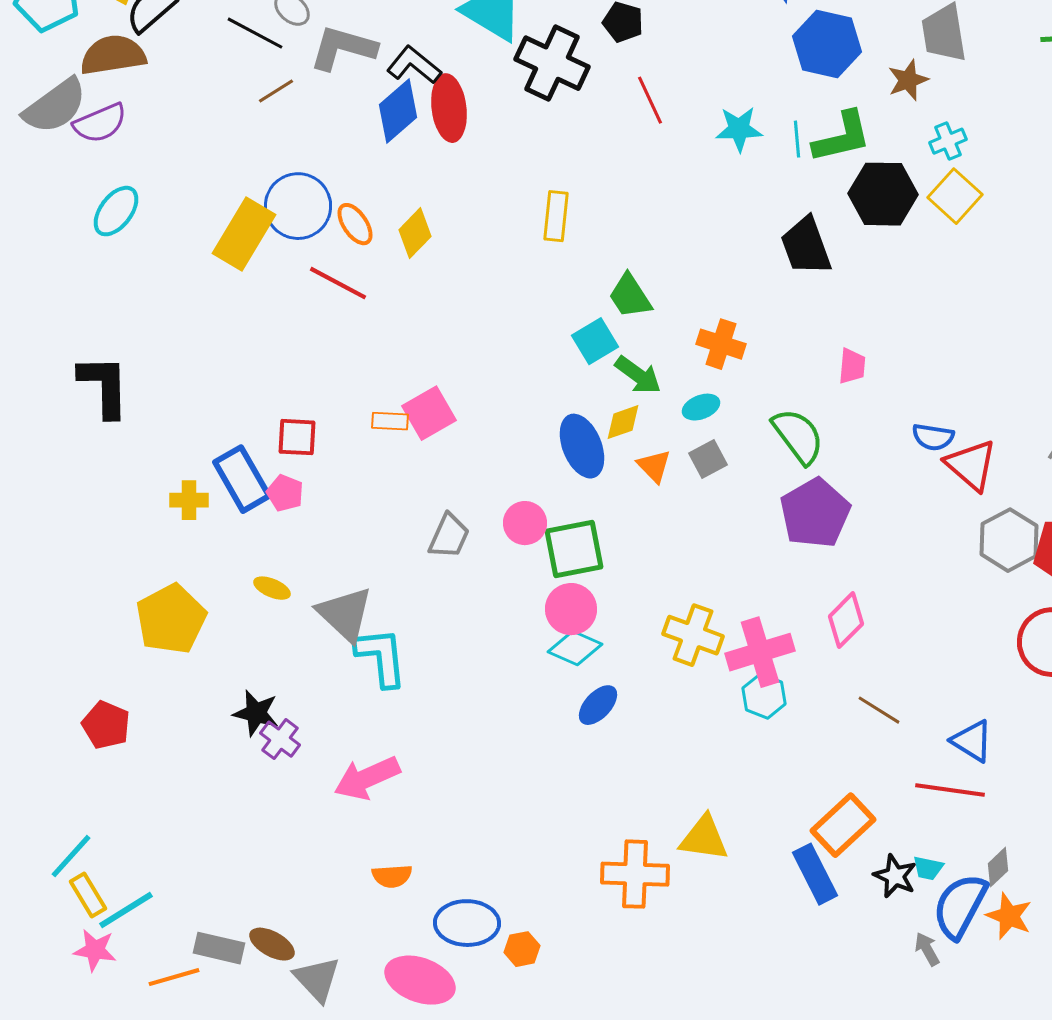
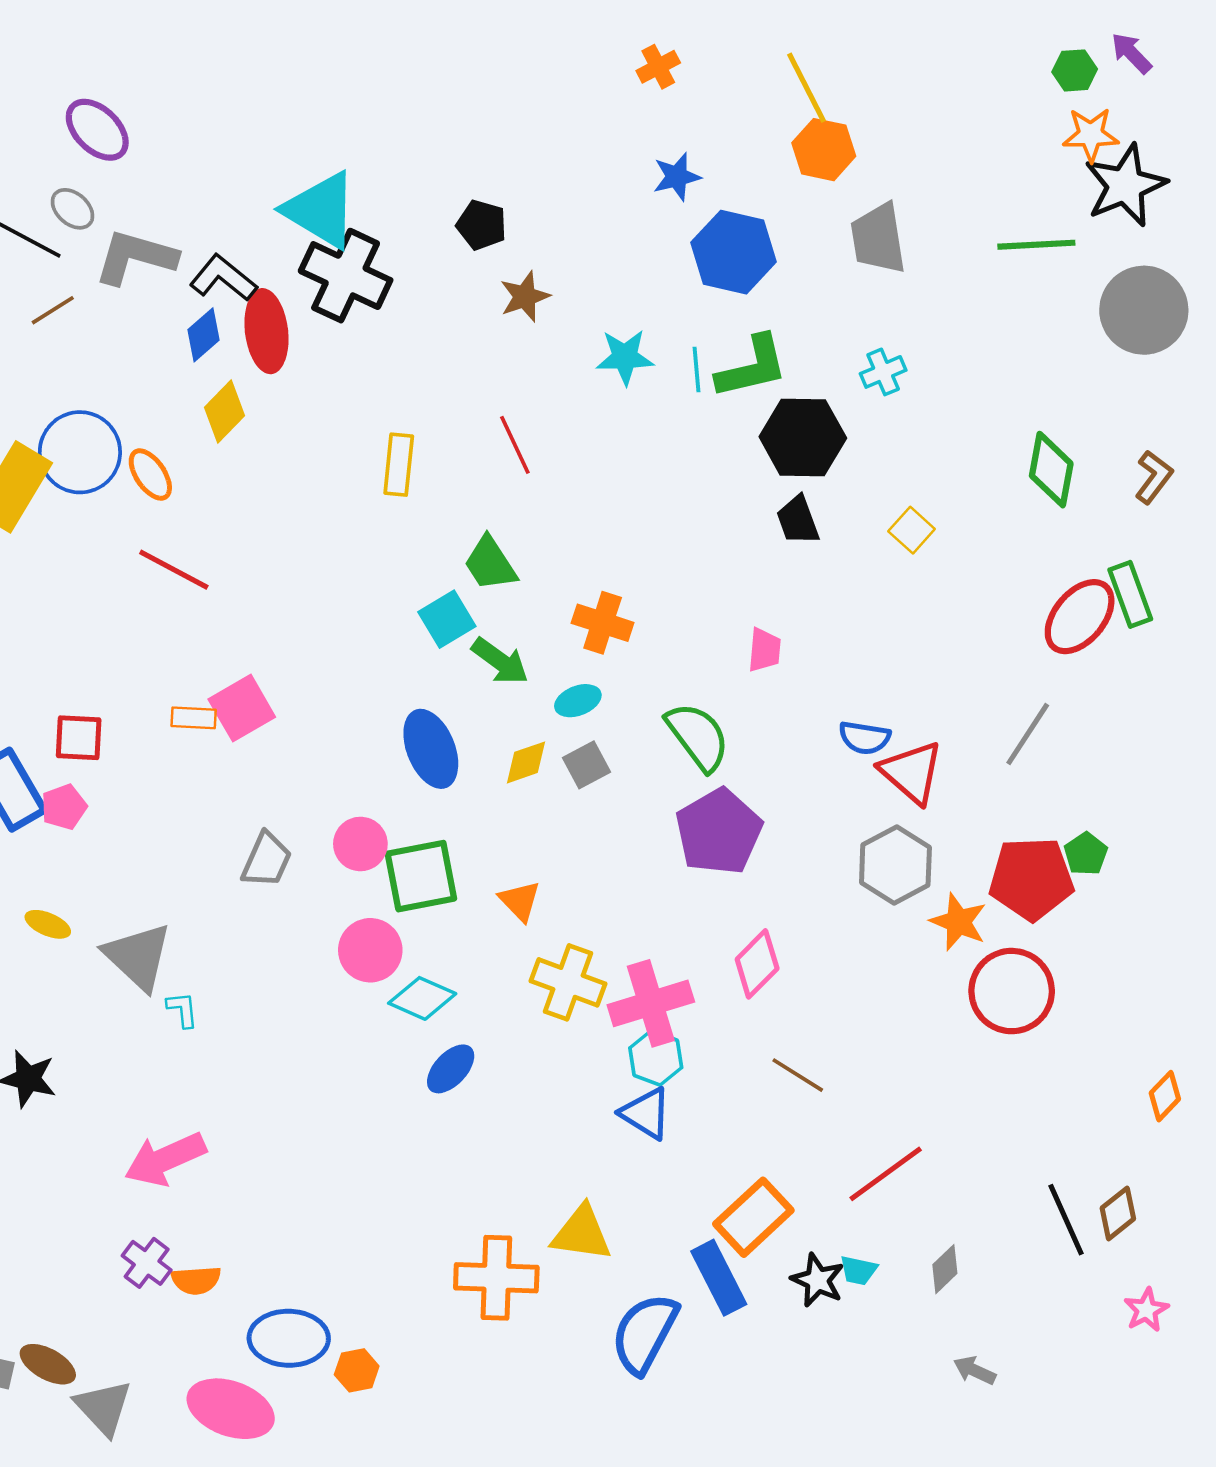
black cross: (552, 63) -> (346, 276), moved
brown star: (908, 80) -> (525, 297), moved
red line: (650, 100) -> (515, 445), moved
blue diamond: (398, 111) -> (203, 335), size x0.7
yellow square: (955, 196) -> (912, 530), moved, size x0.7
yellow diamond: (415, 233) -> (224, 411), moved
black trapezoid: (806, 246) -> (798, 520), moved, size x0.7
red line: (338, 283) -> (174, 570), moved
yellow diamond: (623, 422) -> (526, 762), moved
orange triangle: (654, 466) -> (520, 901), moved
pink pentagon: (285, 493) -> (64, 807), turned 30
gray hexagon: (1009, 540) -> (895, 865), moved
pink circle: (571, 609) -> (370, 950), moved
cyan L-shape: (381, 657) -> (182, 1010), size x0.5
purple cross: (280, 739) -> (147, 1263), moved
blue triangle: (972, 741) -> (646, 1113), moved
red line: (950, 790) -> (886, 1174), turned -44
blue semicircle: (960, 906) -> (645, 1333), moved
orange star: (1009, 916) -> (958, 922), moved
gray arrow: (927, 949) -> (975, 1370), moved, turned -36

